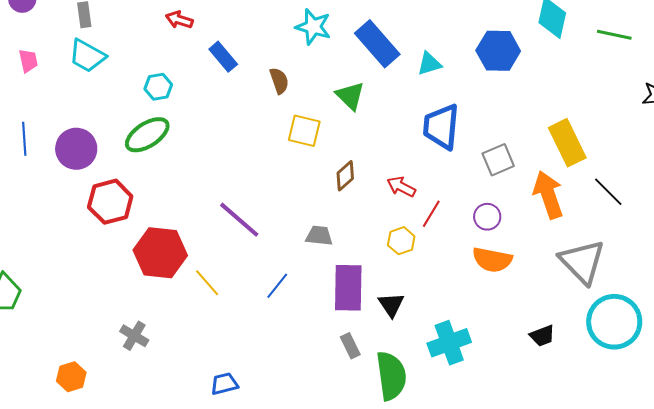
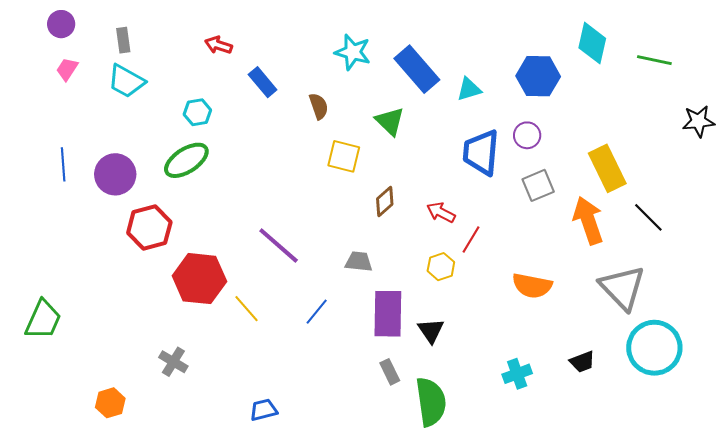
pink trapezoid: (28, 61) -> (67, 69), moved, turned -135
purple circle: (487, 217) -> (527, 135), moved
cyan cross: (449, 343) -> (517, 374), moved, size x0.7

